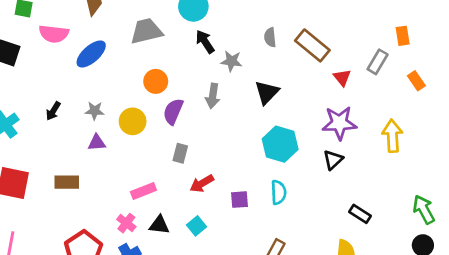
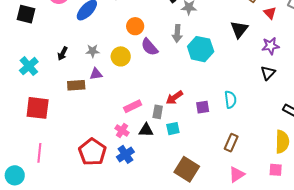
black triangle: (267, 92) -> (239, 29), moved
purple semicircle: (173, 111) -> (150, 47), turned -60
purple star: (339, 123) -> (271, 46), size x0.7
cyan hexagon: (280, 144) -> (201, 49), moved
gray rectangle: (180, 153) -> (158, 112), moved
brown rectangle: (67, 182) -> (76, 85), moved
cyan square: (197, 226) -> (173, 129), turned 32

